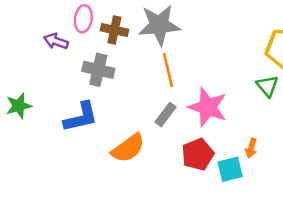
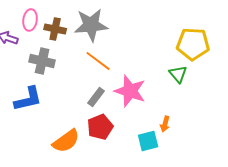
orange line: (168, 70) -> (98, 61), turned -40
orange semicircle: (128, 148) -> (66, 141), moved
red pentagon: (198, 154) -> (100, 127), moved

